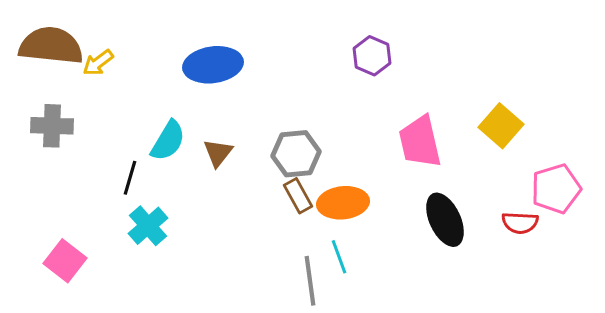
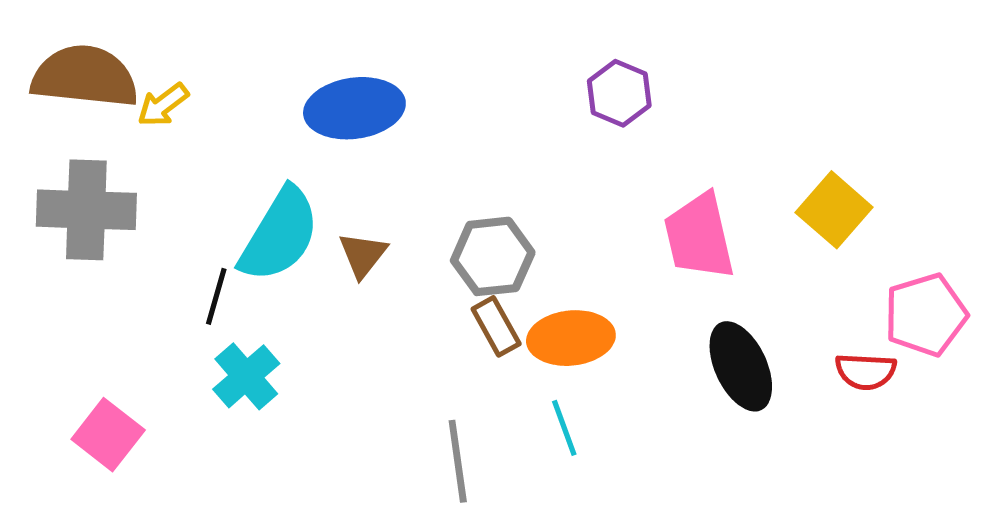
gray cross: (52, 126) -> (86, 210), size x1.4
cyan semicircle: (168, 141) -> (280, 235), size x1.4
gray line: (310, 281) -> (458, 461), moved

